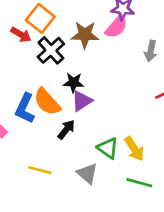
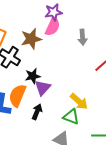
orange semicircle: (47, 102) -> (17, 95), turned 80
yellow arrow: (134, 149) -> (79, 101), moved

